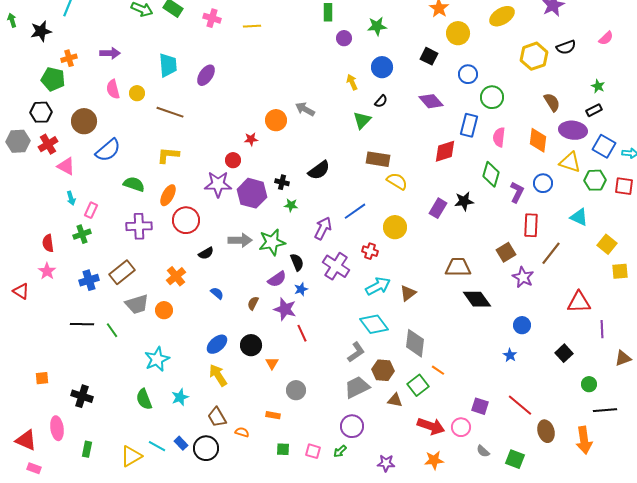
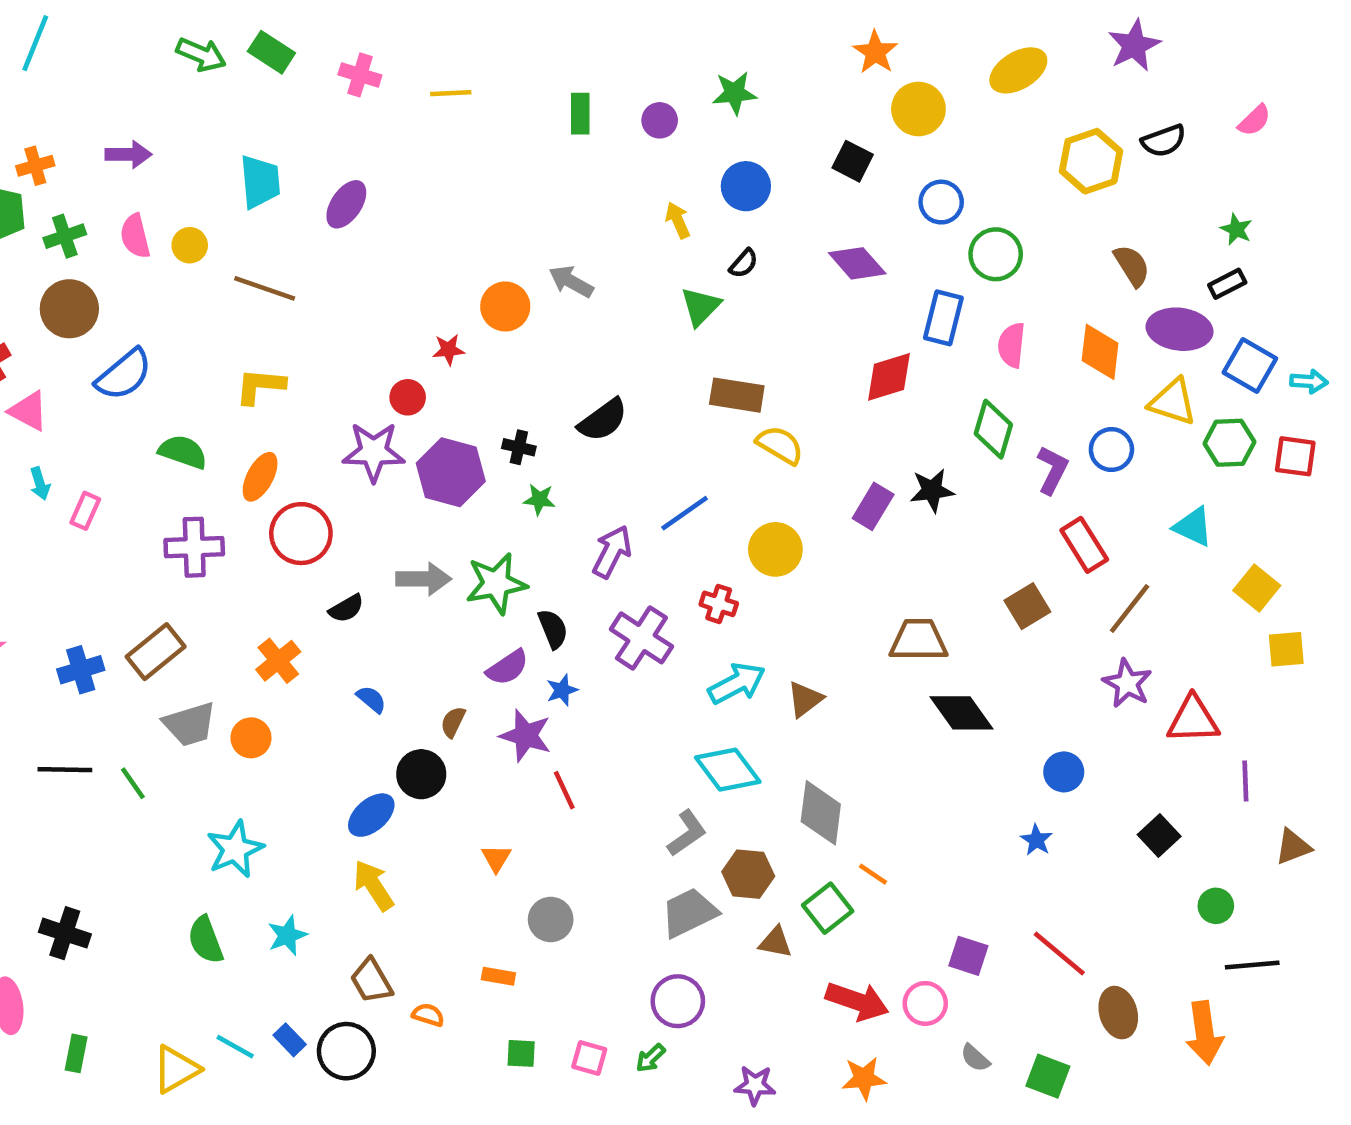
green rectangle: (328, 12) -> (580, 114), moved
red rectangle: (531, 225) -> (1084, 545), turned -35
green cross: (82, 234) -> (65, 236), moved
purple star: (523, 277) -> (1127, 683), moved
black circle: (251, 345) -> (421, 774), moved

